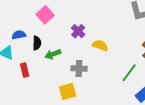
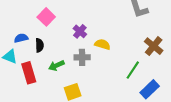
green arrow: (53, 54) -> (56, 66), moved
gray cross: (79, 68) -> (82, 57), moved
red rectangle: (25, 70) -> (29, 73), size x1.5

